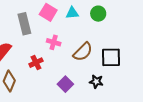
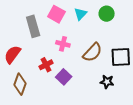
cyan triangle: (72, 13) -> (80, 14), turned -40
purple square: (65, 84) -> (64, 77), moved

